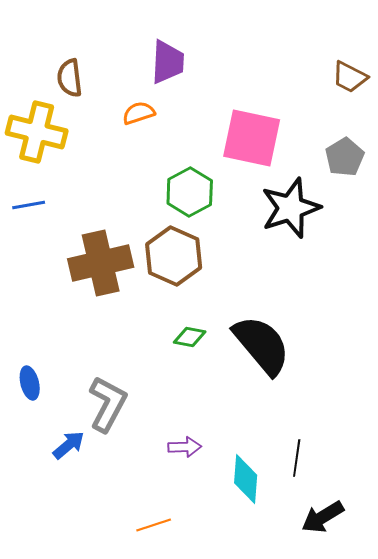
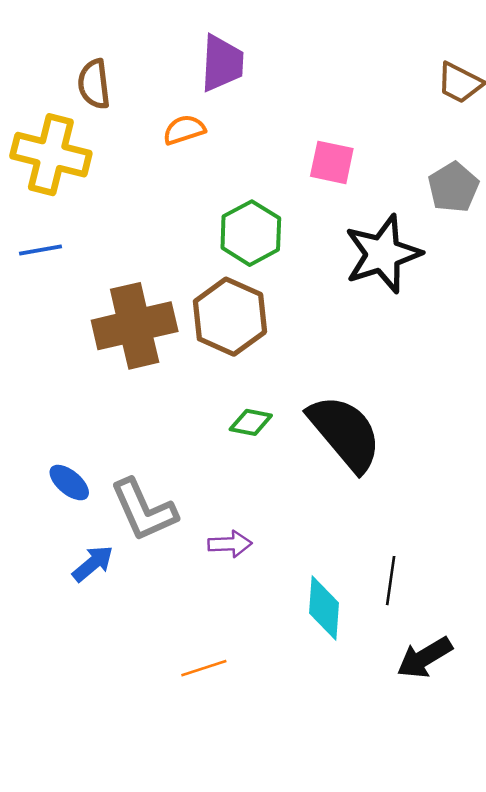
pink square: (252, 138) -> (332, 162), size x0.6
blue ellipse: (30, 383) -> (69, 483), moved, turned -36
gray L-shape: (108, 404) -> (144, 510), turned 128
purple arrow: (185, 447) -> (230, 544), moved

